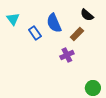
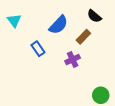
blue semicircle: (54, 23) -> (58, 25), turned -114
blue rectangle: (35, 33) -> (38, 49), moved

